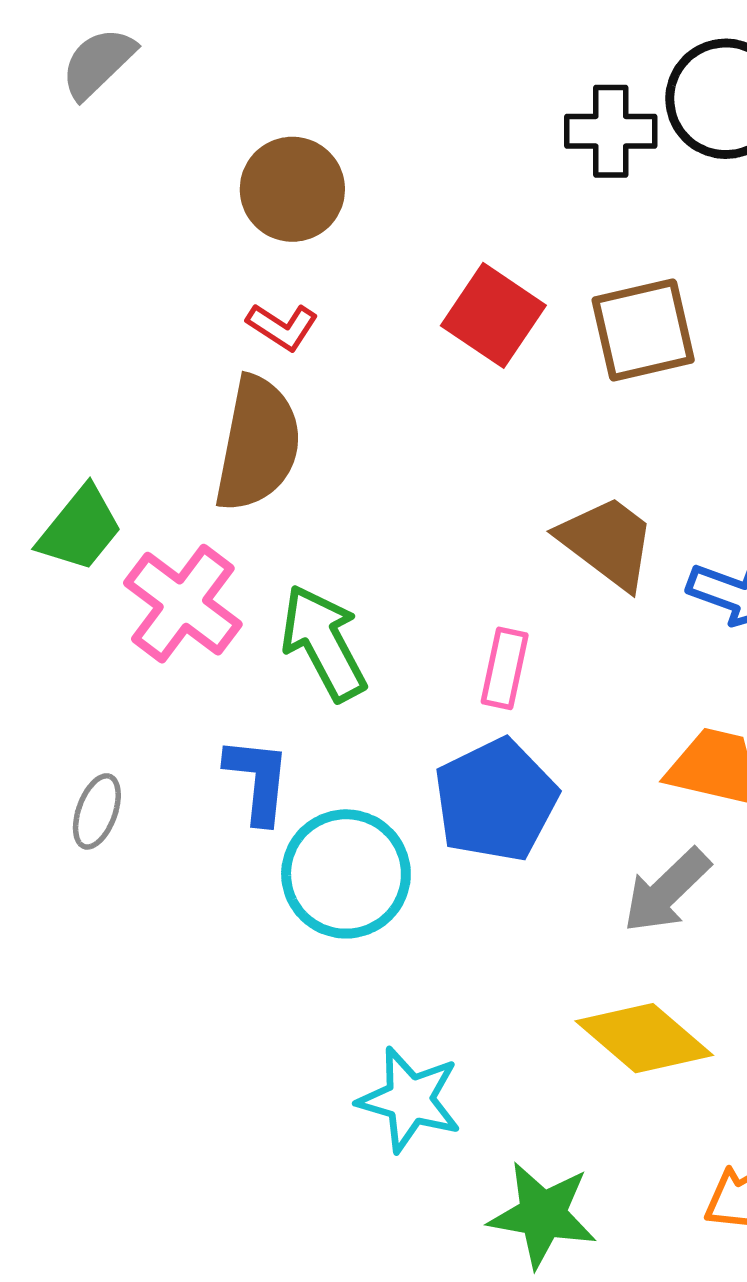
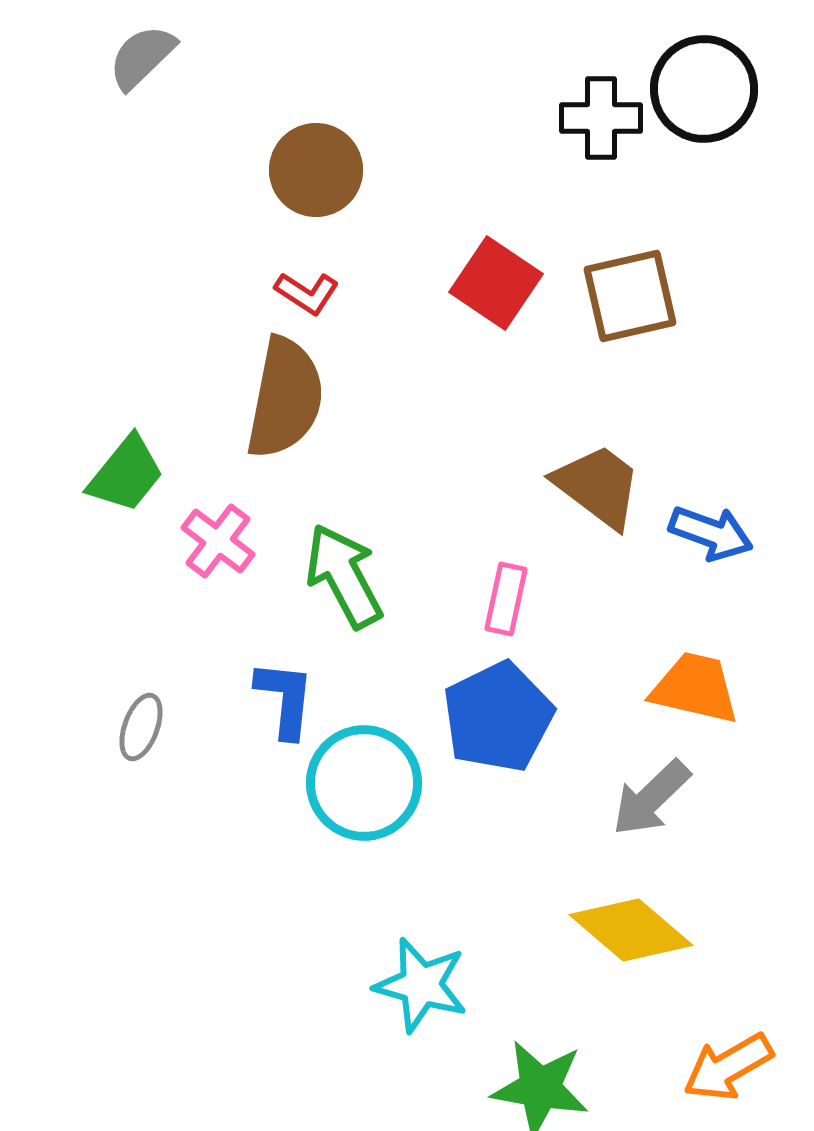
pink cross: (183, 604) -> (218, 541), size x0.7

